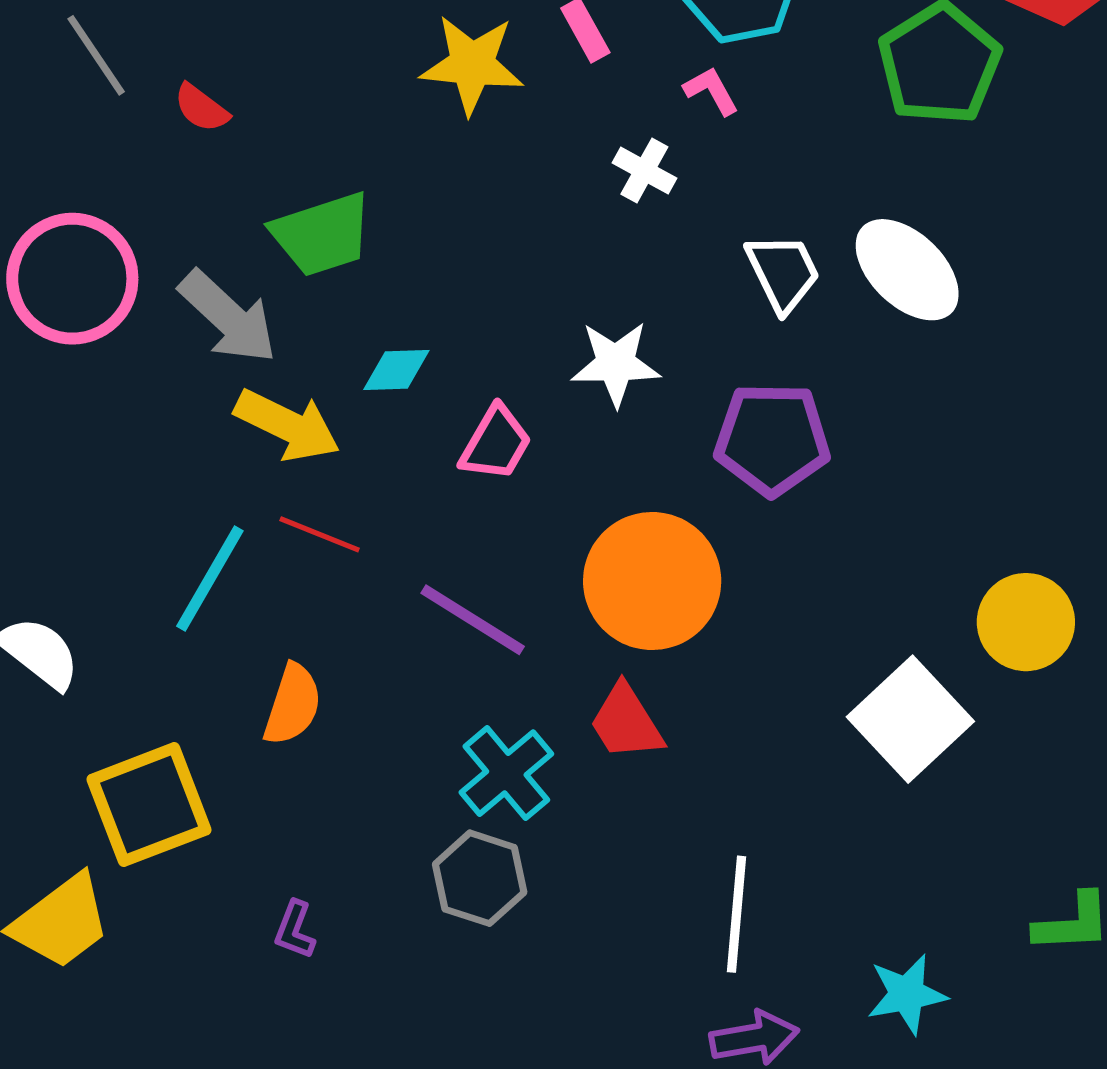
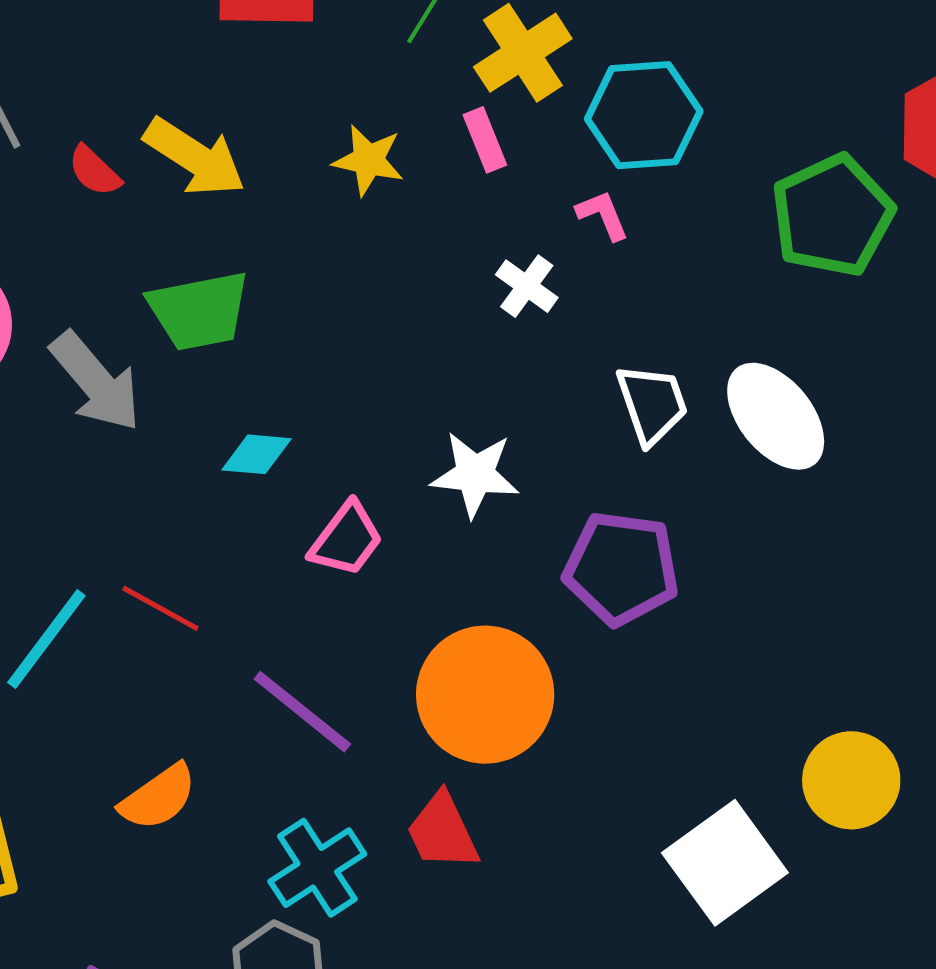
yellow star: (472, 64) -> (368, 160), size x0.7
yellow arrow: (287, 425) -> (195, 157), moved
orange semicircle: (293, 705) -> (158, 797), moved, turned 30

